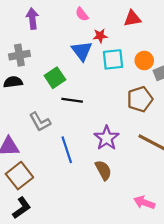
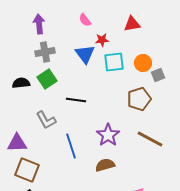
gray cross: (19, 55) -> (45, 52), moved
green square: (55, 78) -> (47, 79), moved
brown semicircle: (103, 170) -> (105, 165), turned -78
brown square: (19, 176) -> (27, 170), turned -30

